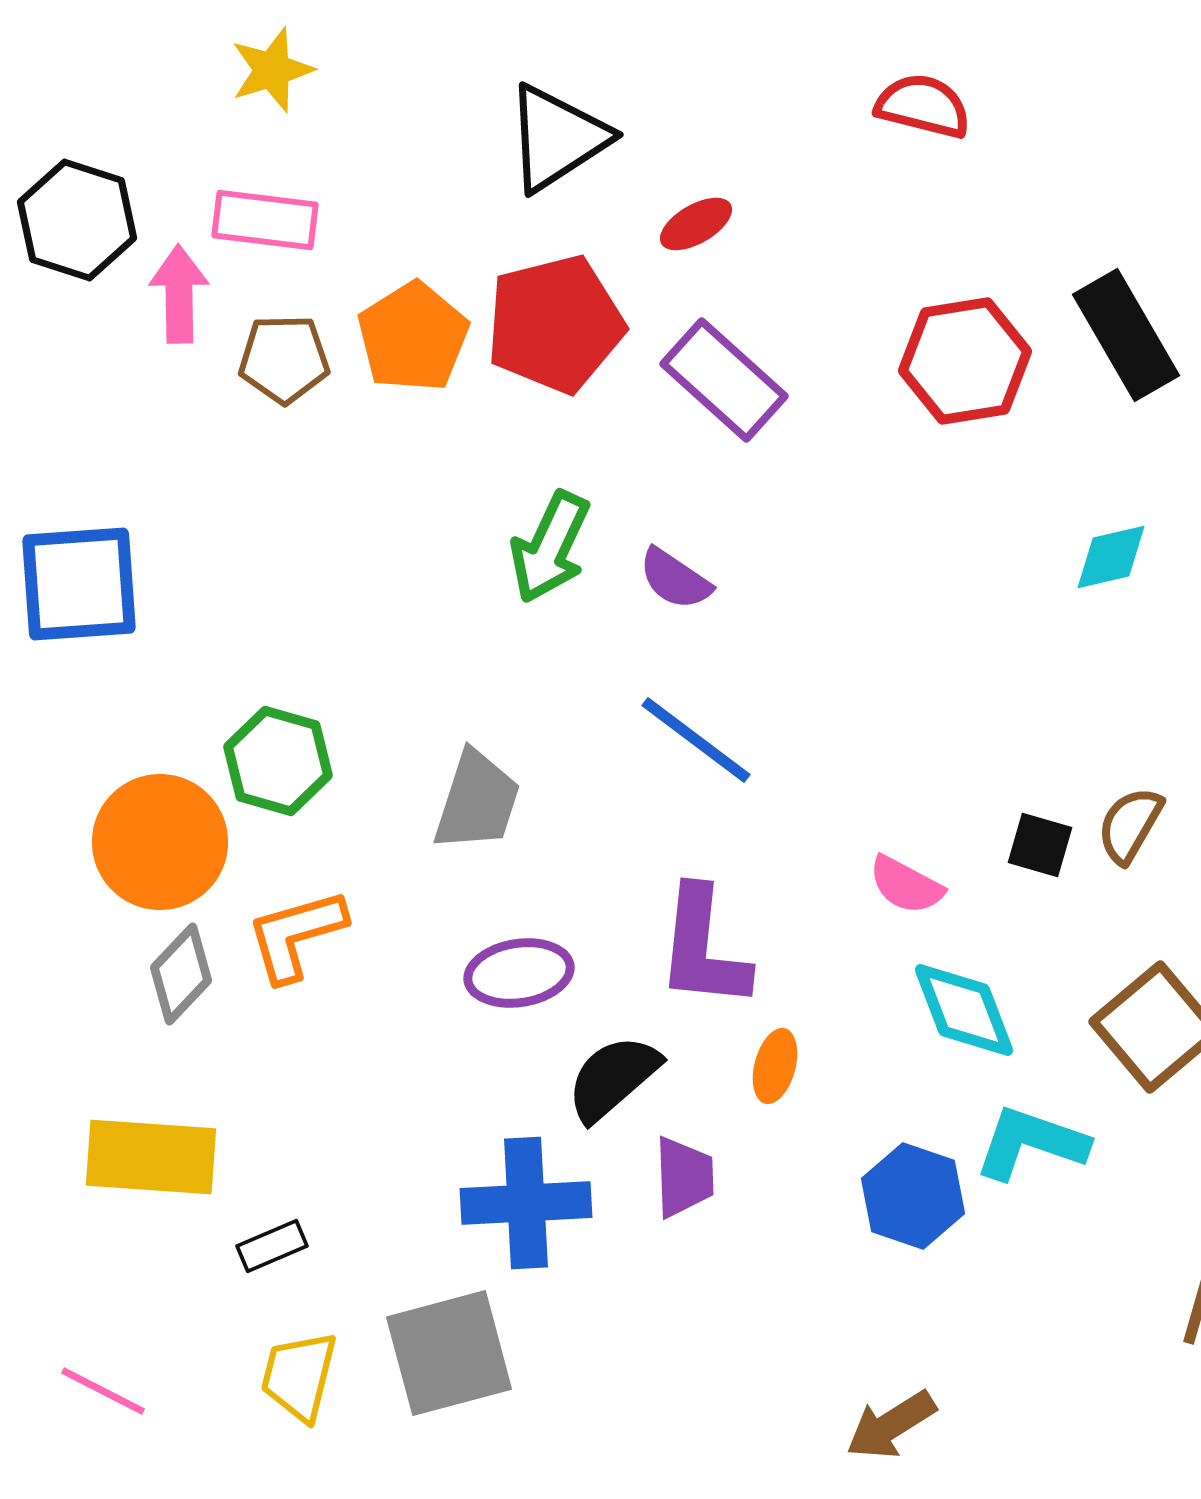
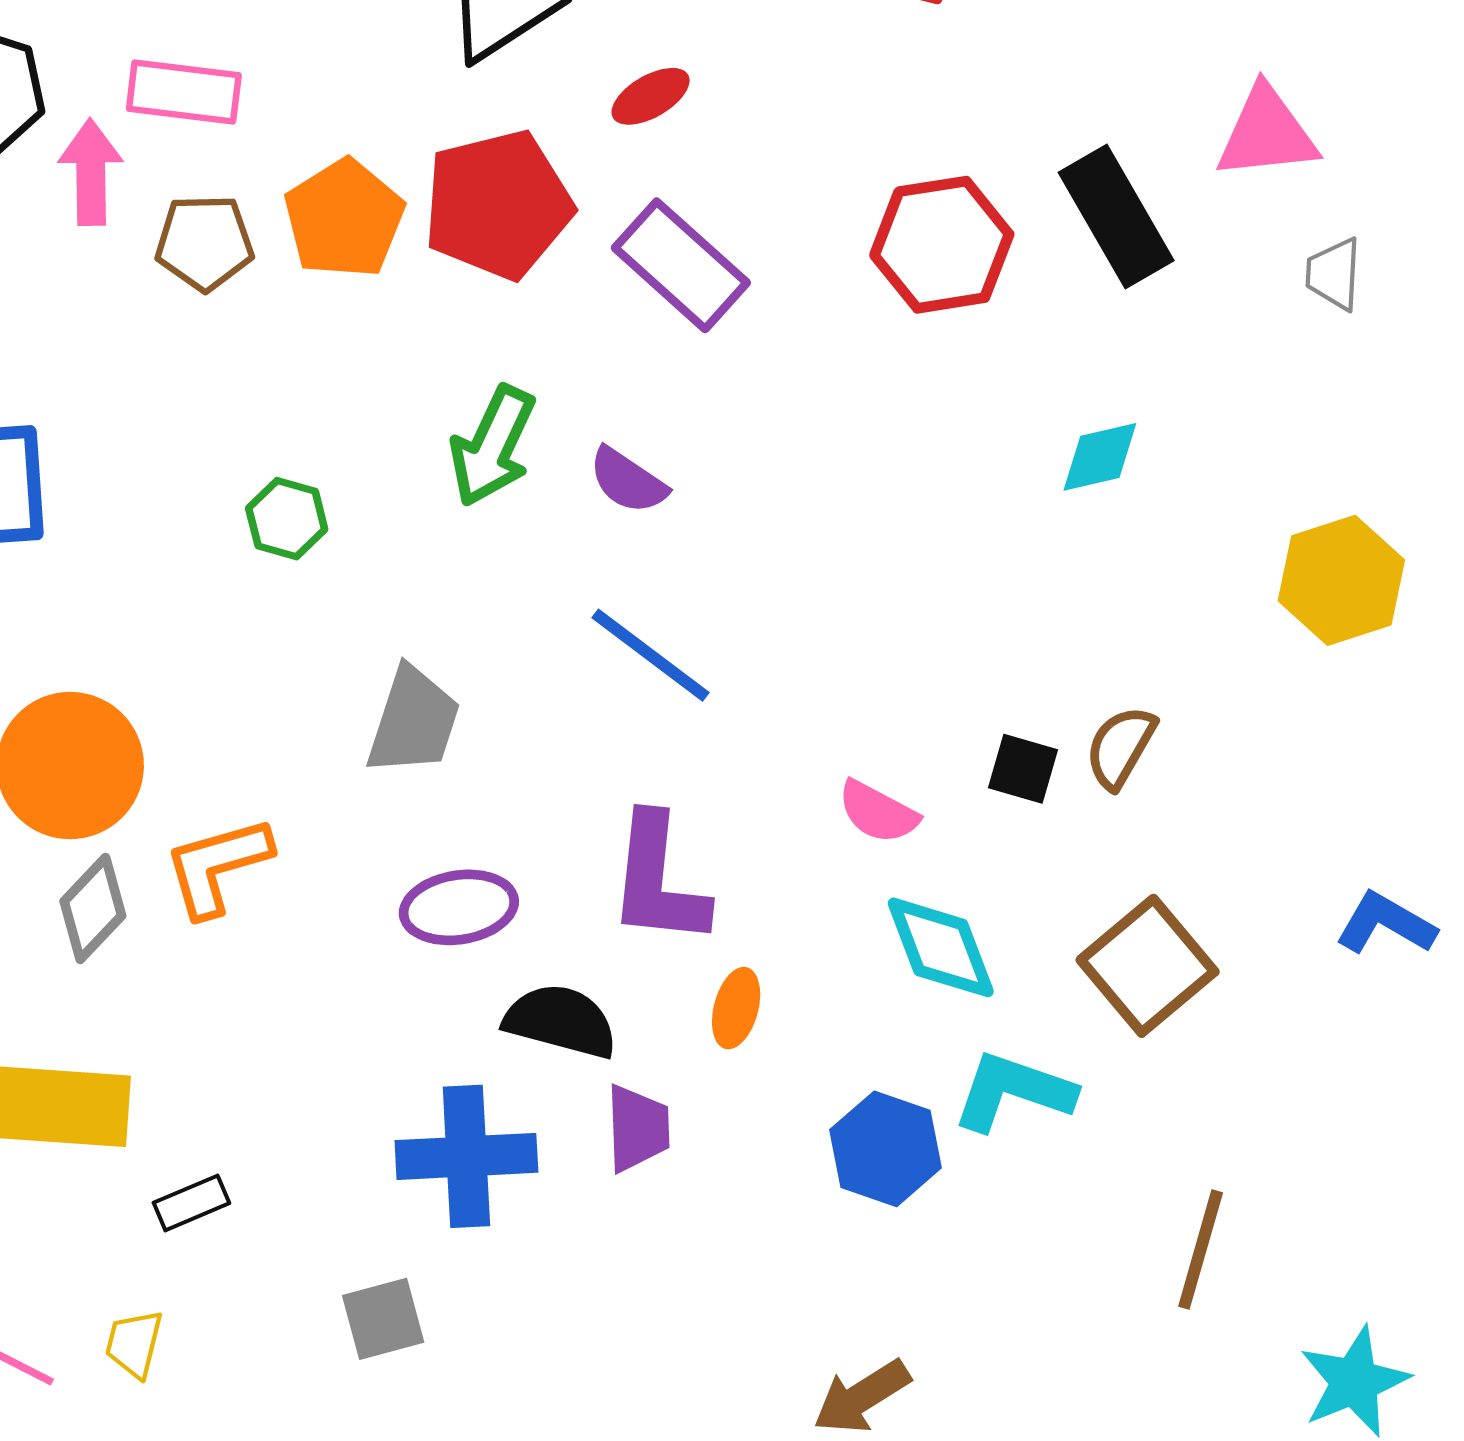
green hexagon: (278, 761) -> (287, 519), moved, size x0.7
black semicircle: (613, 1078) -> (561, 1021), turned 56
gray square: (449, 1353) -> (383, 1319), size x0.6
yellow trapezoid: (299, 1376) -> (134, 1344), moved, size x0.7

